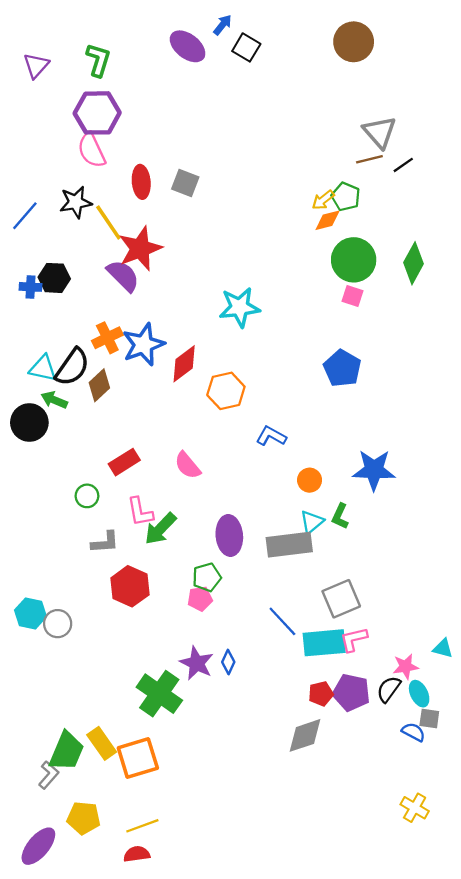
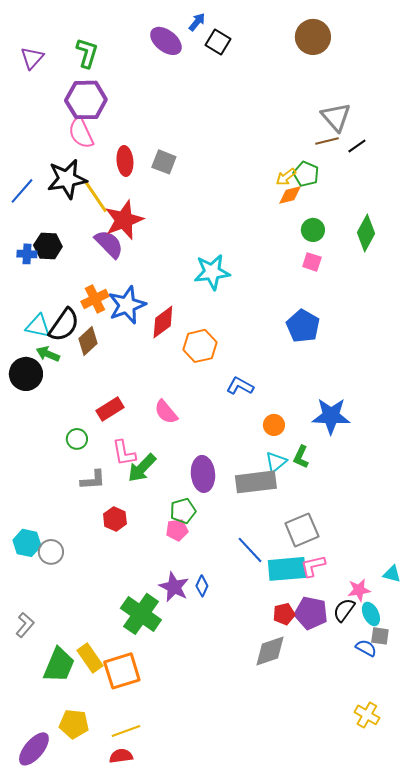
black star: (76, 202) -> (67, 179), size x1.4
green circle: (354, 260) -> (313, 230), size x0.6
red hexagon: (130, 586) -> (115, 519), size x0.7
gray L-shape: (49, 775) -> (25, 625), moved

